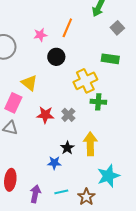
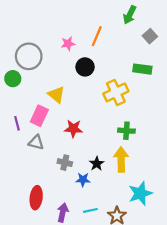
green cross: (98, 102) -> (126, 131), moved
gray cross: (68, 115) -> (65, 163), moved, turned -32

